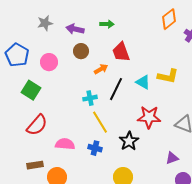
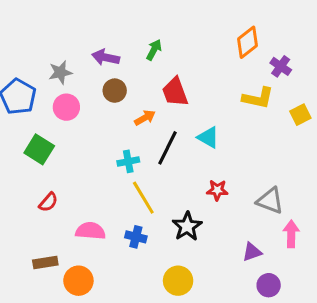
gray star: (45, 23) -> (60, 72), moved
green arrow: (107, 24) -> (154, 50), turned -64
yellow L-shape: (168, 76) -> (258, 98), moved
red star: (149, 117) -> (217, 190), size x0.6
red semicircle: (37, 125) -> (48, 202), size x0.6

